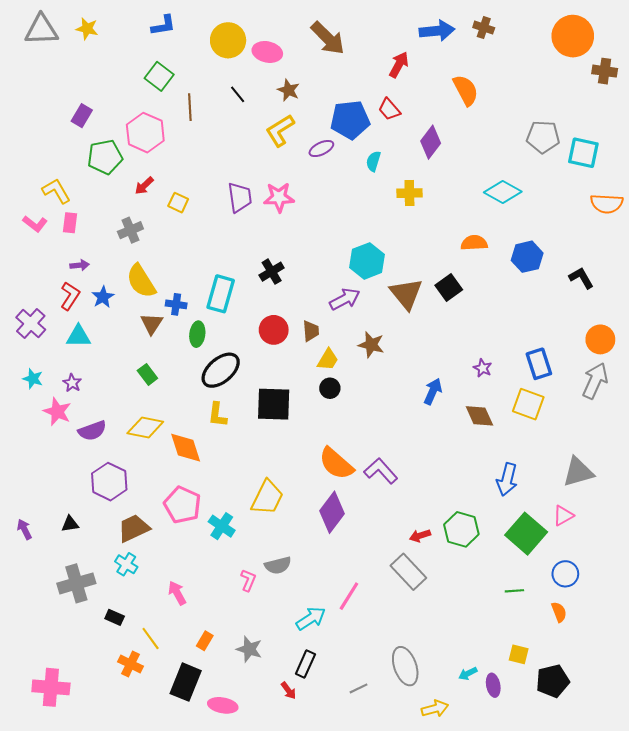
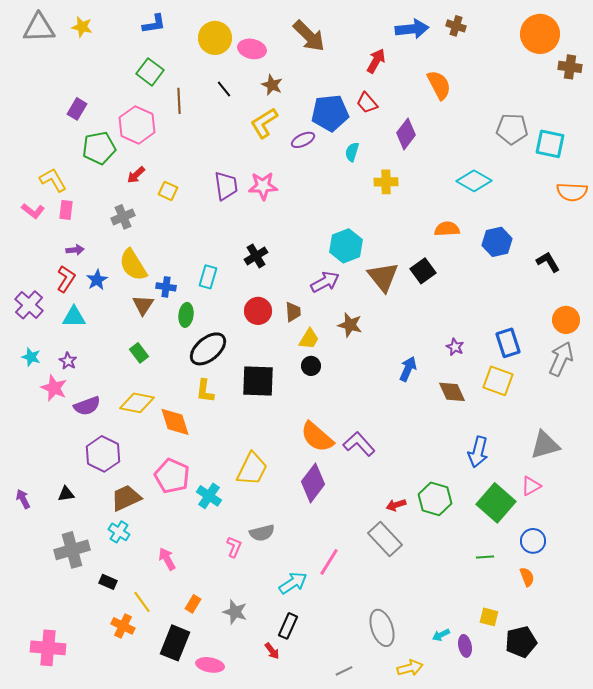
cyan rectangle: (221, 294) -> (208, 277), size x0.7
gray line: (359, 688) -> (344, 671), moved

